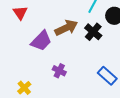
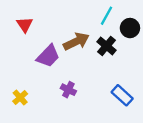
yellow cross: (24, 88) -> (20, 97), moved

